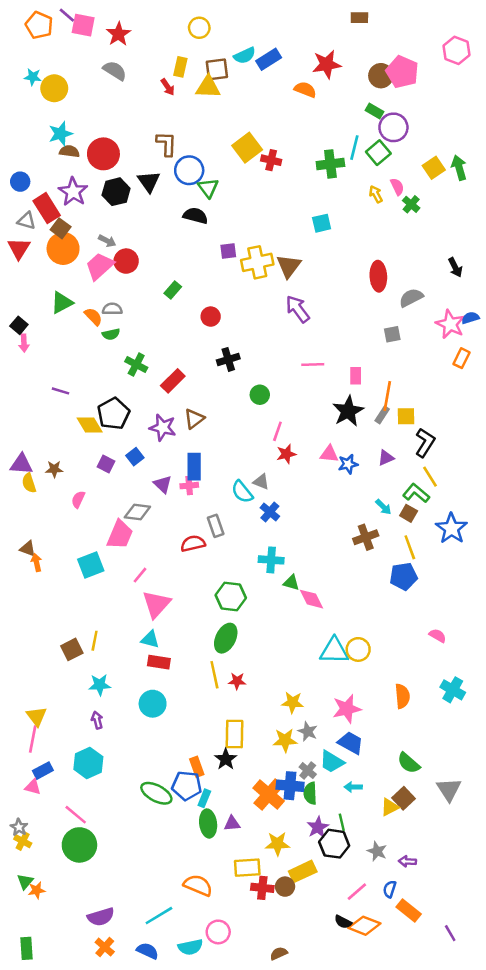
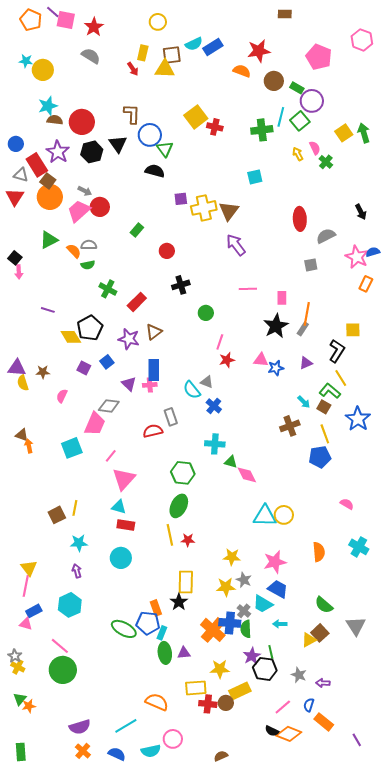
brown circle: (381, 76) -> (274, 81), moved
yellow square: (406, 416) -> (353, 330), moved

